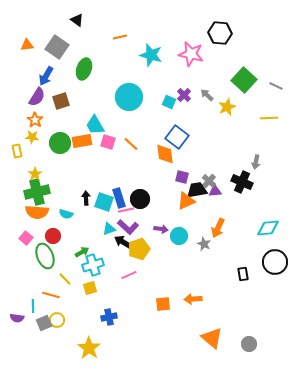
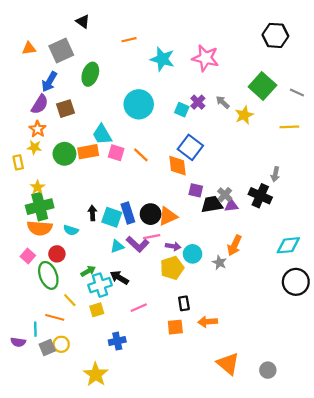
black hexagon: (220, 33) -> (275, 35), moved
gray square: (57, 47) -> (61, 50), turned 30
orange triangle: (186, 201) -> (168, 216), moved
pink line: (126, 210) -> (152, 237), moved
black arrow: (123, 242) -> (119, 278), moved
yellow pentagon: (139, 249) -> (172, 268), moved
black rectangle: (243, 274) -> (184, 303), moved
pink line: (129, 275) -> (139, 308), moved

